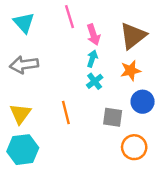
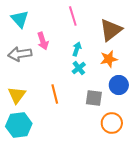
pink line: (69, 17) -> (73, 16), moved
pink arrow: (93, 35) -> (43, 41), moved

